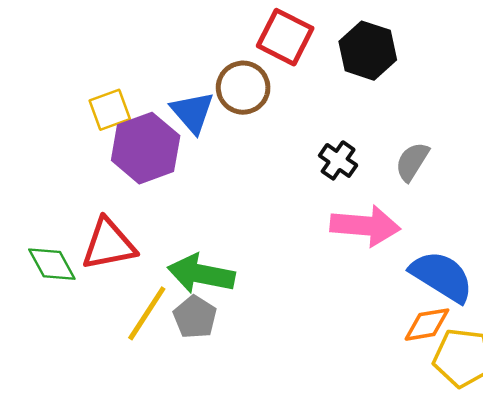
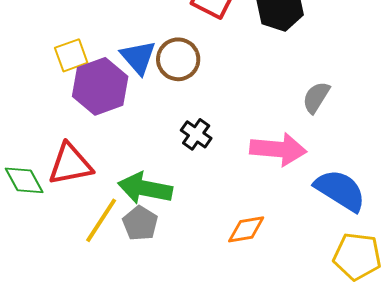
brown circle: (243, 88) -> (178, 59), moved
black cross: (338, 160) -> (196, 134), moved
orange diamond: (427, 325) -> (246, 229), moved

